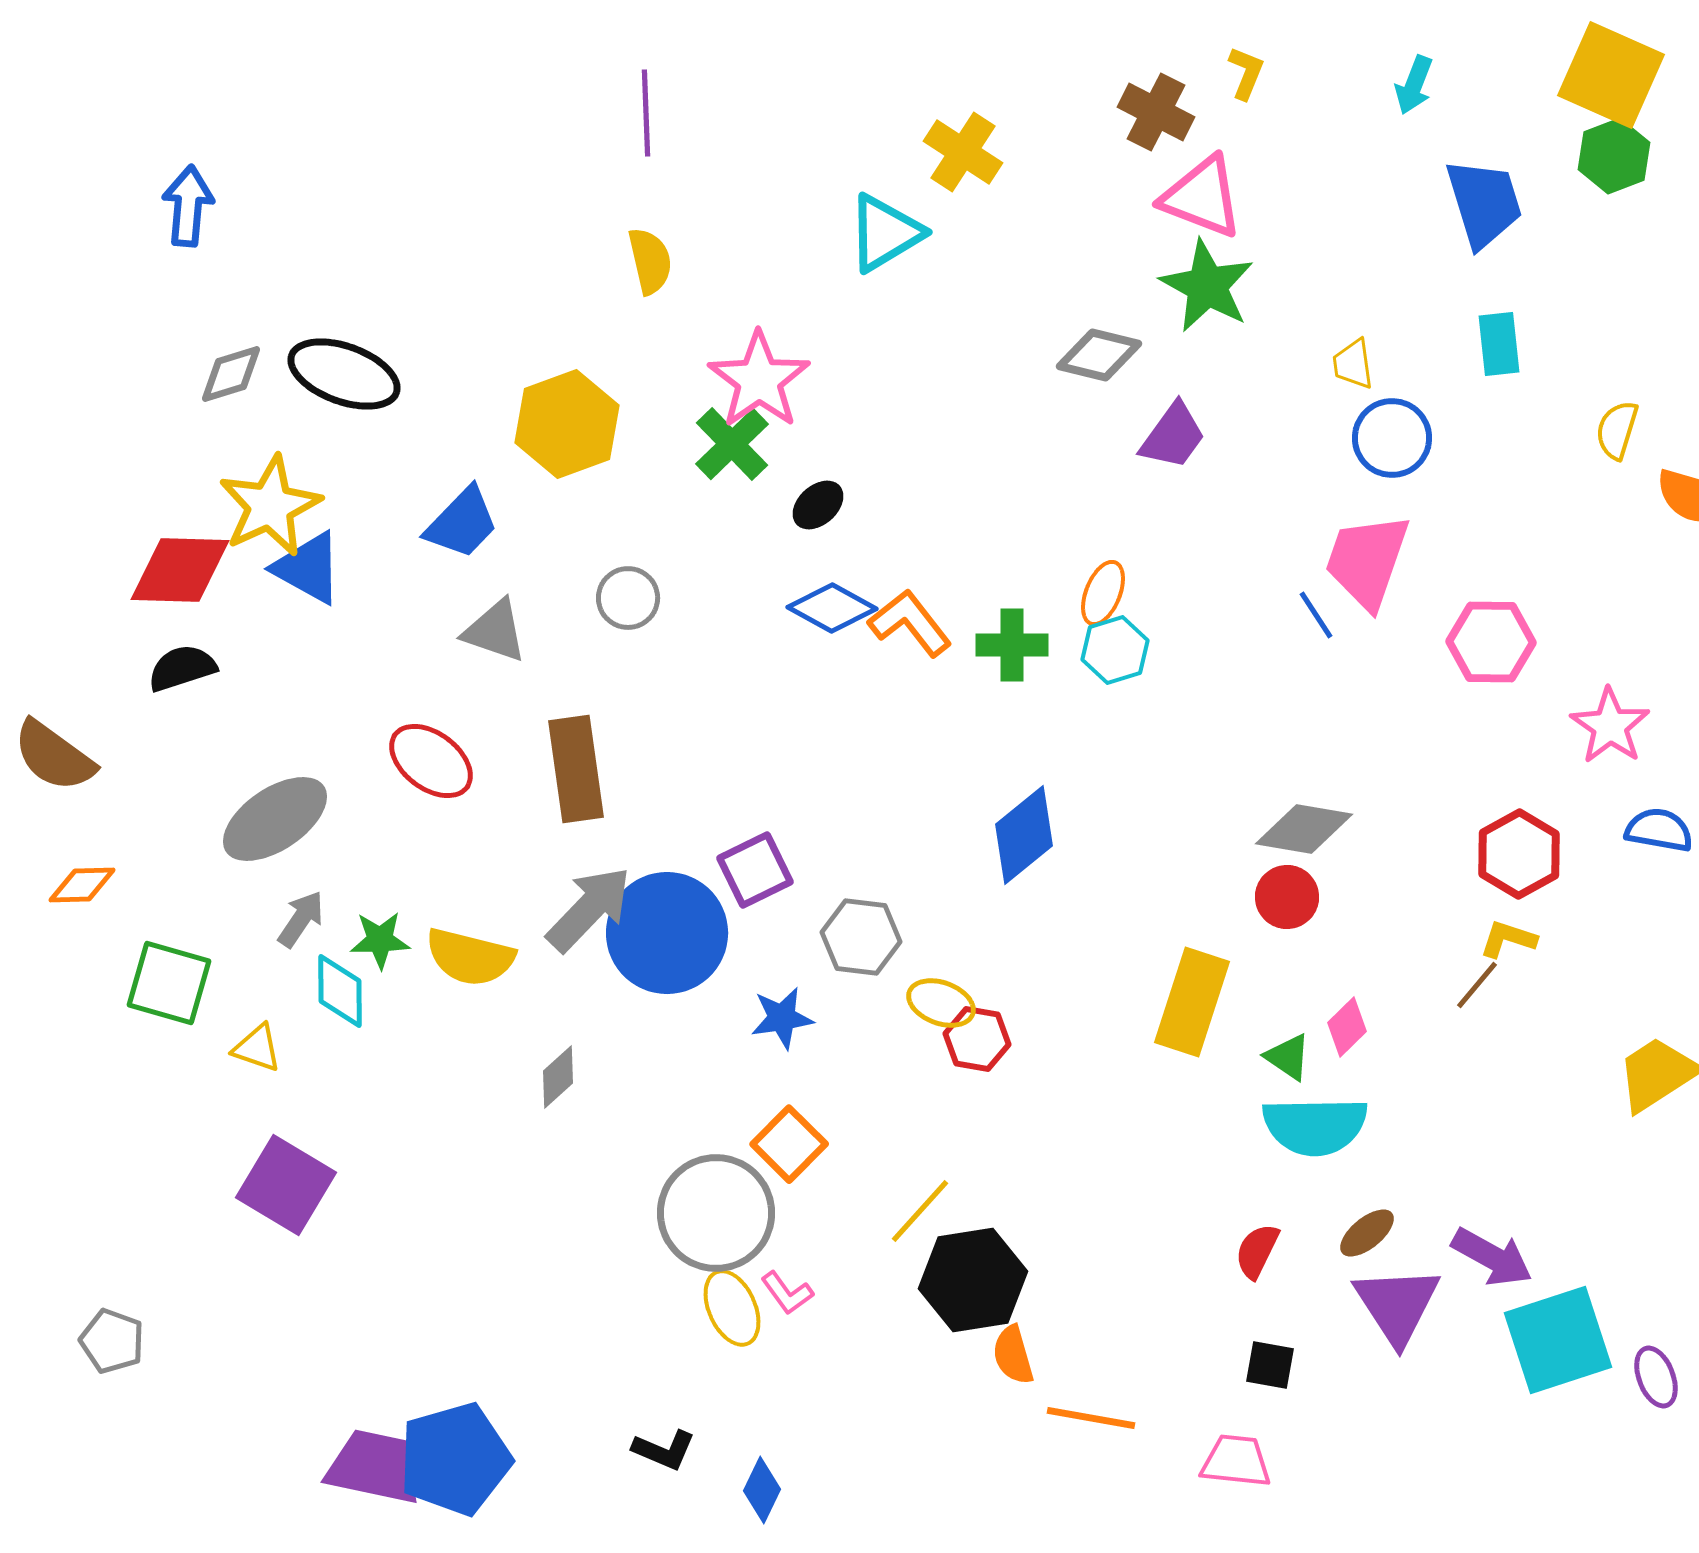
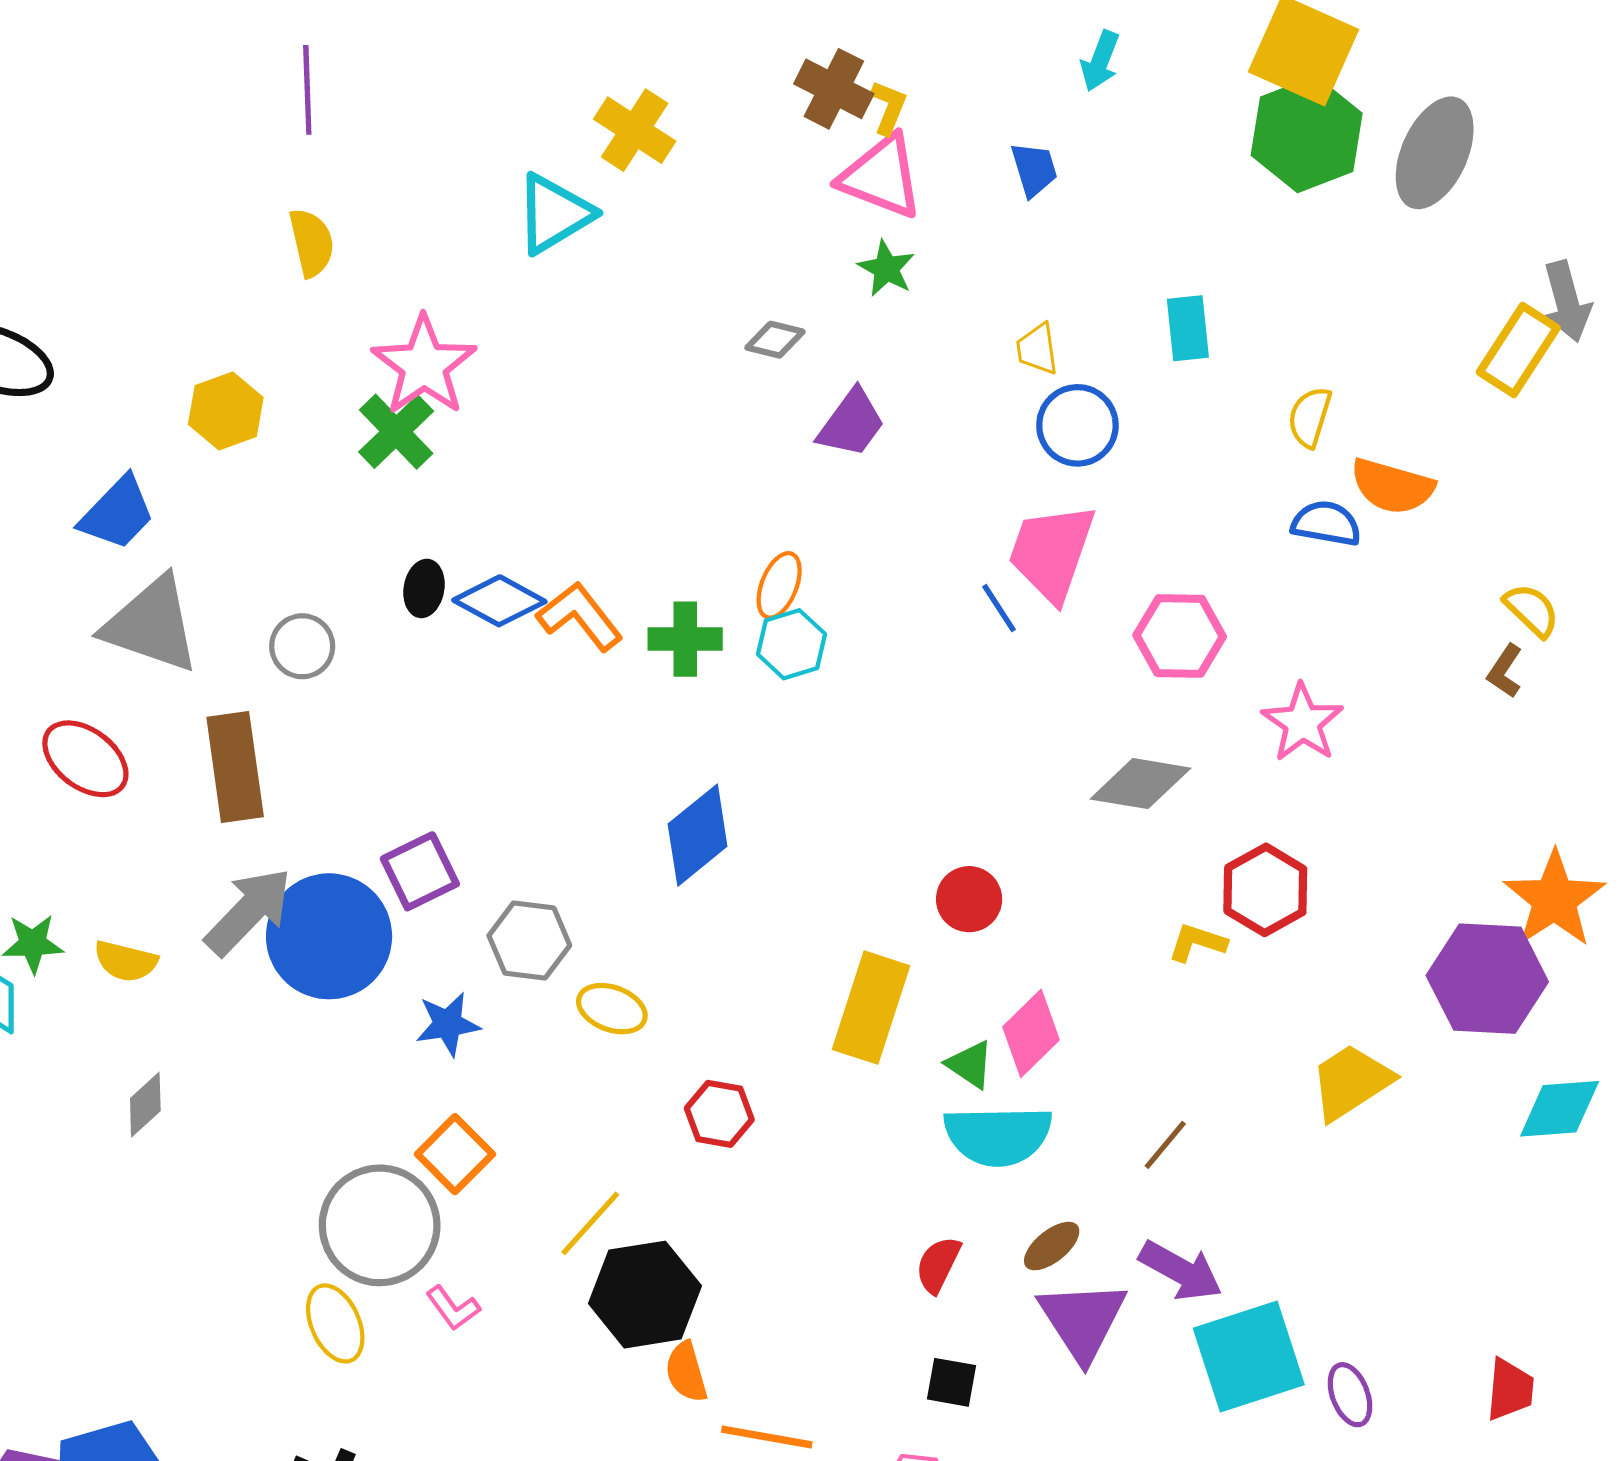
yellow L-shape: (1246, 73) -> (889, 107), moved
green hexagon: (1614, 156) -> (1307, 134), size x1.5
blue trapezoid: (1484, 203) -> (1034, 169), moved, size x0.6
green star: (1207, 286) -> (886, 268), size x0.6
gray diamond: (1099, 355) -> (775, 340), size x0.7
yellow hexagon: (567, 424) -> (226, 411), size x0.7
black ellipse: (818, 505) -> (424, 588), moved, turned -38
gray circle: (628, 598) -> (302, 646), moved
gray triangle: (495, 631) -> (151, 625), size x1.5
gray diamond: (1304, 829) -> (1140, 784), moved
blue semicircle: (1659, 830) -> (1326, 523), moved
red hexagon: (1519, 854) -> (1265, 890), moved
yellow semicircle: (470, 957) -> (126, 961), size x0.7
brown line: (1477, 985) -> (1165, 1145), moved
pink diamond: (1347, 1027) -> (1031, 1033), size x1.4
red hexagon: (977, 1039) -> (719, 1114), moved
gray diamond: (558, 1077) -> (145, 1105), moved
yellow ellipse: (732, 1308) -> (335, 1323), moved

